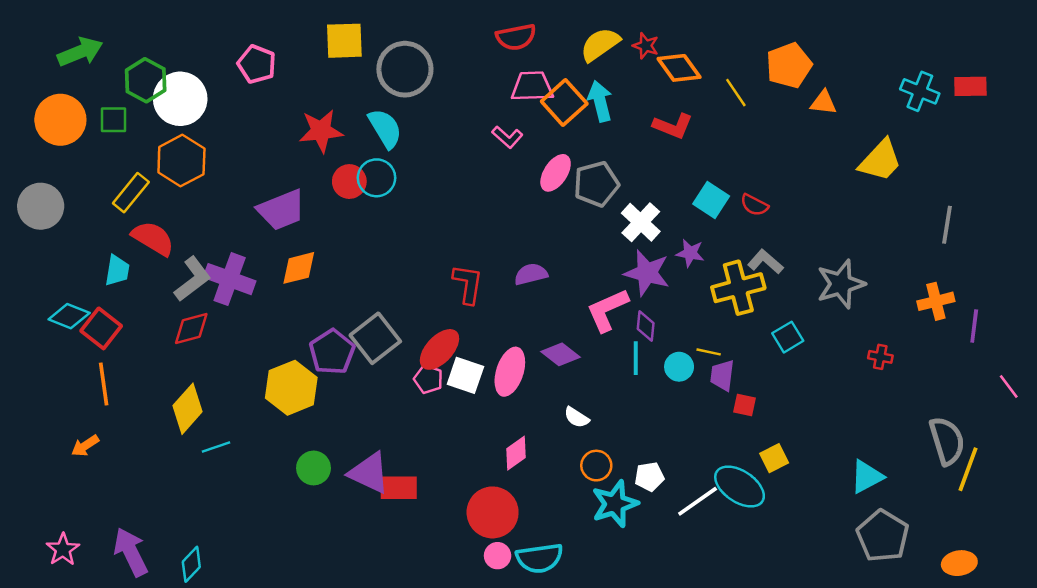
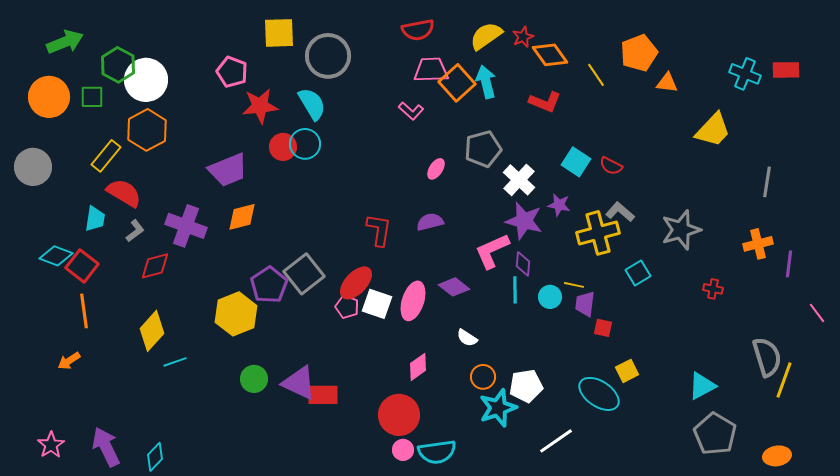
red star: (646, 46) -> (523, 37), turned 30
pink pentagon: (257, 64) -> (232, 72), moved
pink ellipse: (556, 173) -> (436, 169), moved, size x0.7
gray L-shape: (193, 279) -> (135, 231), moved, size x0.6
white pentagon: (649, 477) -> (526, 386), size x1.4
white line: (698, 501) -> (556, 441), moved

